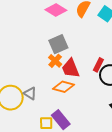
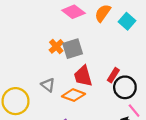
orange cross: (55, 61) -> (56, 46), moved
gray triangle: (30, 93) -> (48, 85), moved

